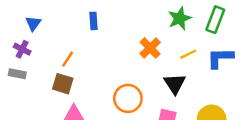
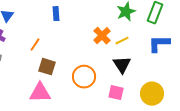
yellow line: (188, 54) -> (122, 41), moved
brown square: (63, 84) -> (47, 67), moved

